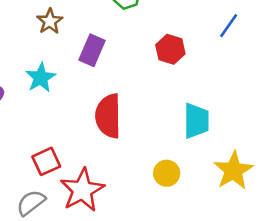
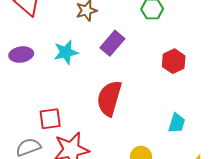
cyan trapezoid: (196, 121) -> (177, 123), size x0.7

